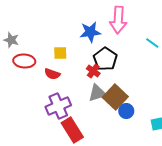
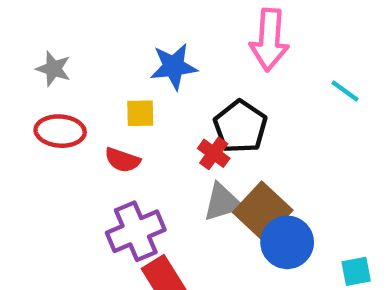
blue star: (90, 32) -> (174, 67), moved
gray star: (11, 40) -> (53, 69), moved
blue circle: (126, 111) -> (287, 242), size x1.5

